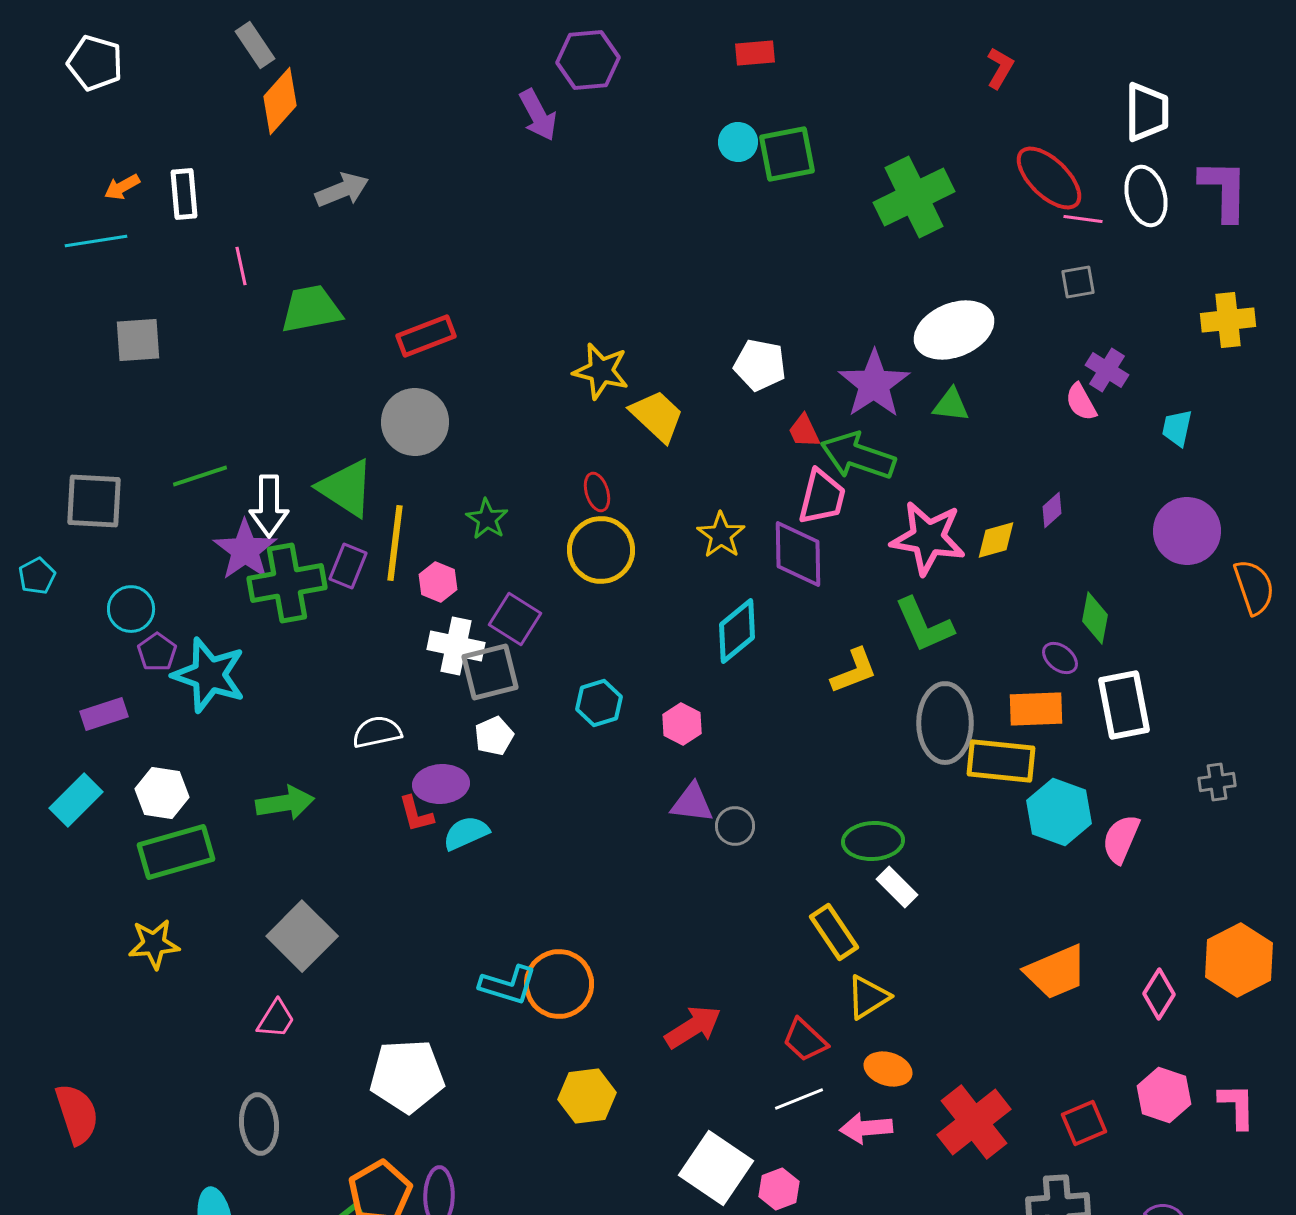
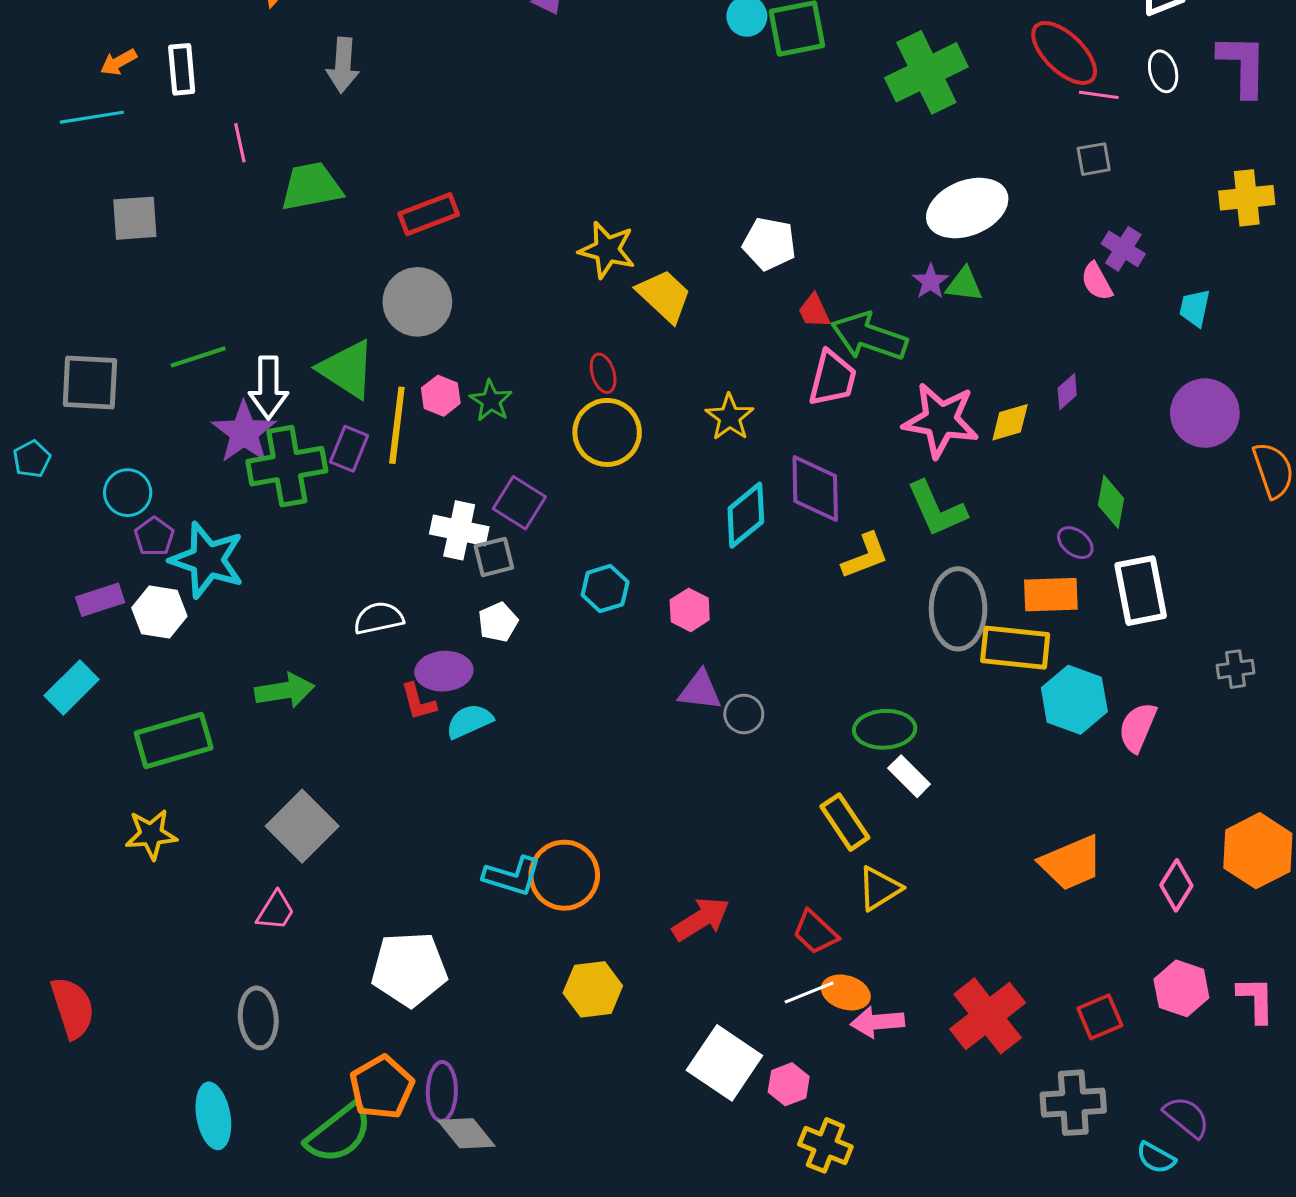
gray arrow: (342, 190) -> (343, 65), turned 116
white ellipse: (1146, 196) -> (1163, 71), size x0.7
purple star: (874, 384) -> (930, 281), moved, size x0.5
purple diamond: (798, 554) -> (815, 489), moved
pink hexagon: (438, 582) -> (441, 396), moved
gray square: (490, 672) -> (494, 557), size x0.7
white hexagon: (162, 793) -> (159, 612), moved
orange ellipse: (888, 1069) -> (846, 992), moved

